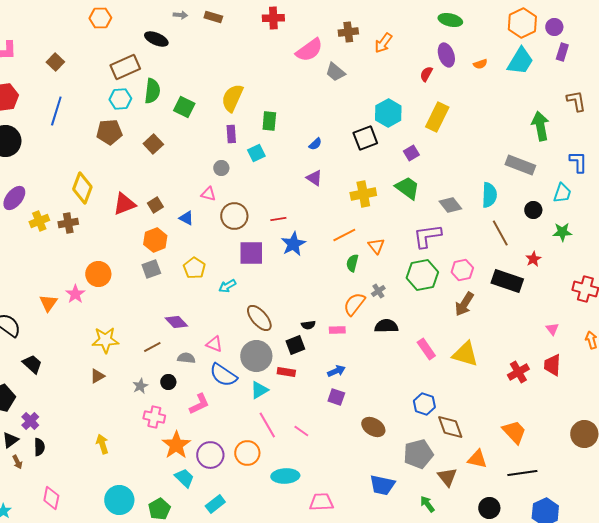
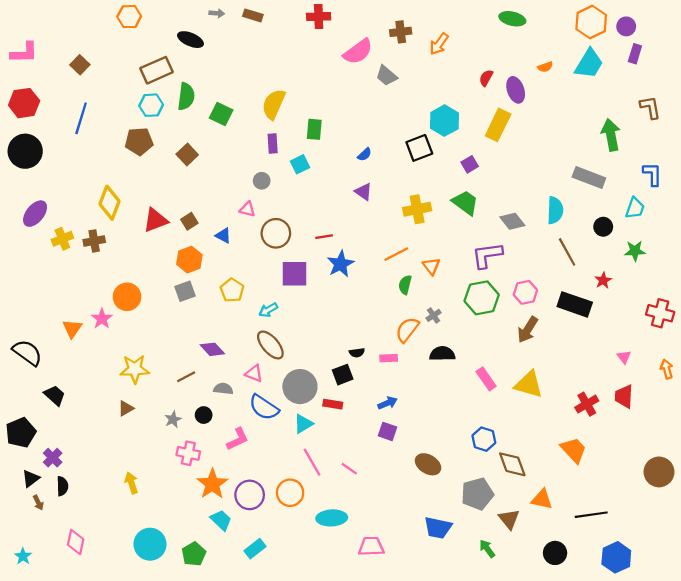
purple ellipse: (446, 55) -> (516, 90), moved
brown ellipse: (259, 318) -> (270, 345), moved
orange trapezoid: (514, 432) -> (574, 450), moved

